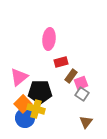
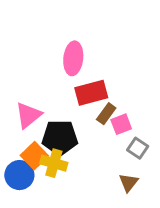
red rectangle: (61, 62) -> (91, 93), size x1.5
gray square: (82, 94) -> (138, 148), moved
blue circle: (25, 118) -> (19, 175), moved

